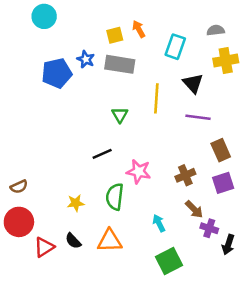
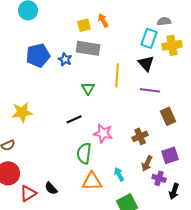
cyan rectangle: (175, 47) -> (149, 38), moved
blue star: (86, 59) -> (65, 59), moved
purple square: (223, 183) -> (170, 155), moved
yellow star: (76, 203) -> (22, 112), moved, size x1.5
brown arrow: (194, 209) -> (147, 163), turned 70
orange triangle: (110, 241) -> (92, 181), moved

